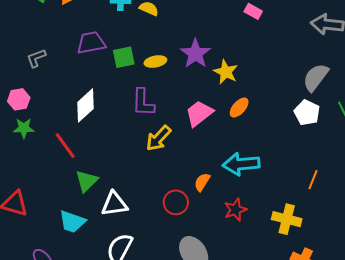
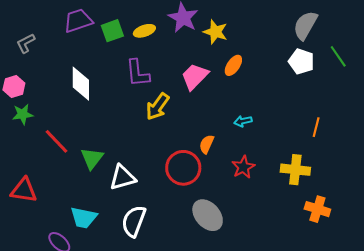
white diamond: (85, 105) -> (81, 84), turned -40
red line: (65, 146) -> (56, 141), moved
cyan arrow: (241, 164) -> (243, 121), size x0.5
red circle: (176, 202) -> (183, 168), size x1.4
cyan trapezoid: (72, 222) -> (84, 218), moved

